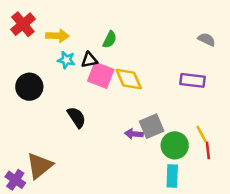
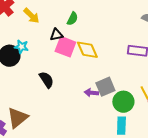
yellow arrow: (57, 36) -> (31, 16), turned 42
cyan star: (66, 60) -> (21, 47), moved

